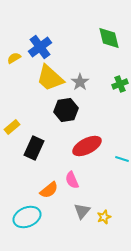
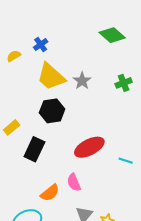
green diamond: (109, 38) -> (112, 35), turned -35
blue cross: (40, 47) -> (41, 45), size x0.6
black hexagon: (66, 110) -> (52, 111), moved

